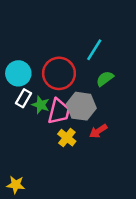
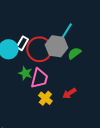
white rectangle: (24, 98) -> (22, 43), moved
gray hexagon: (81, 106) -> (56, 46), moved

